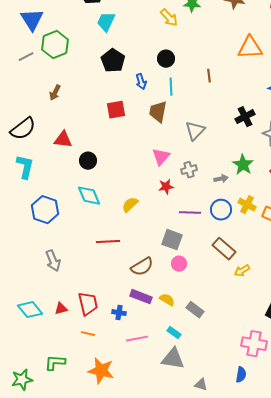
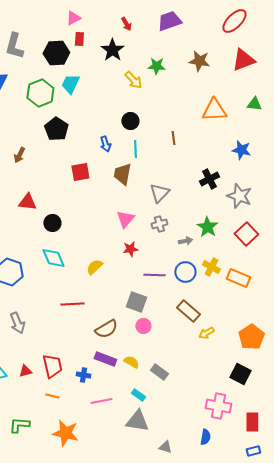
green hexagon: (55, 45) -> (40, 93), moved
black pentagon: (113, 61) -> (56, 129), moved
gray cross: (189, 170) -> (159, 224), moved

